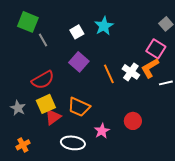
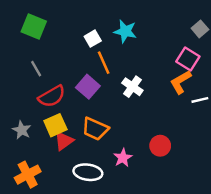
cyan star: (104, 26) -> (125, 31), turned -30
gray line: (43, 40) -> (36, 69), moved
purple square: (79, 62) -> (88, 87), moved
white cross: (131, 72) -> (132, 87), moved
orange line: (109, 74) -> (104, 63), moved
orange cross: (23, 145) -> (28, 175), size x1.5

